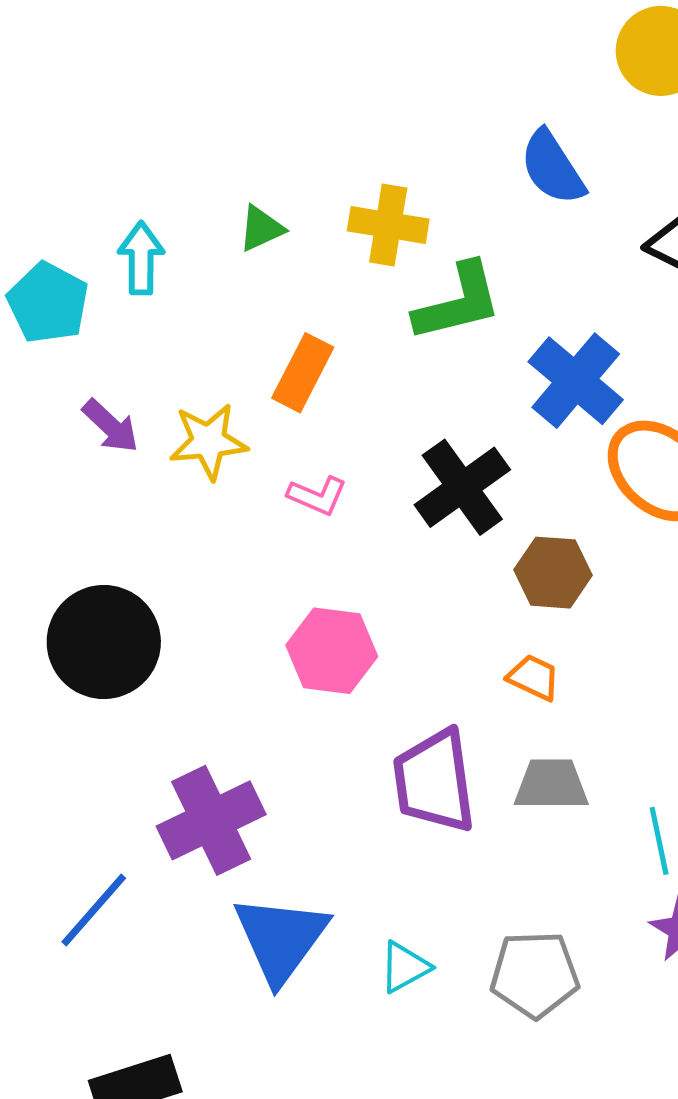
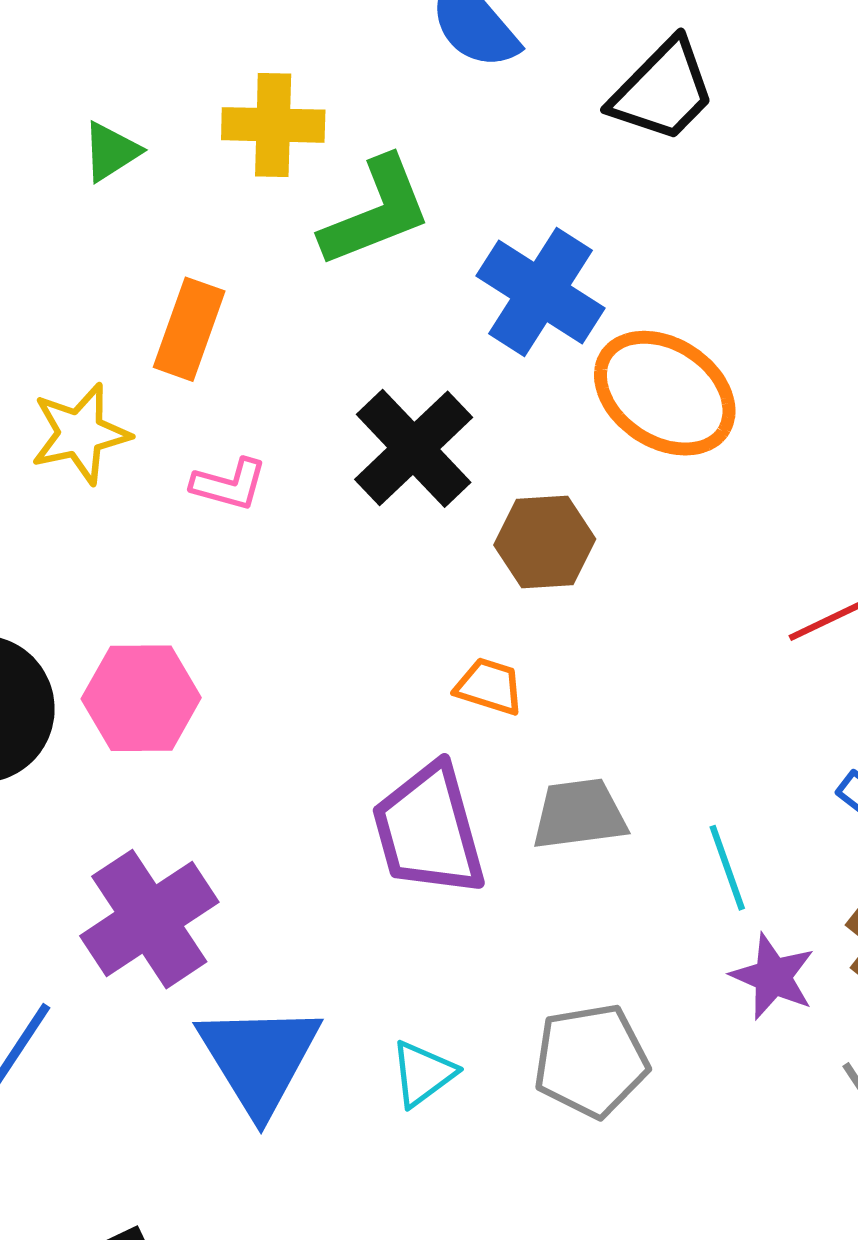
pink hexagon: (332, 651) -> (141, 698), moved
orange trapezoid: (534, 678) -> (489, 686), moved

